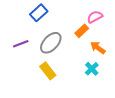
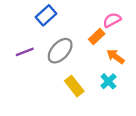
yellow rectangle: (48, 71) -> (74, 86), moved

